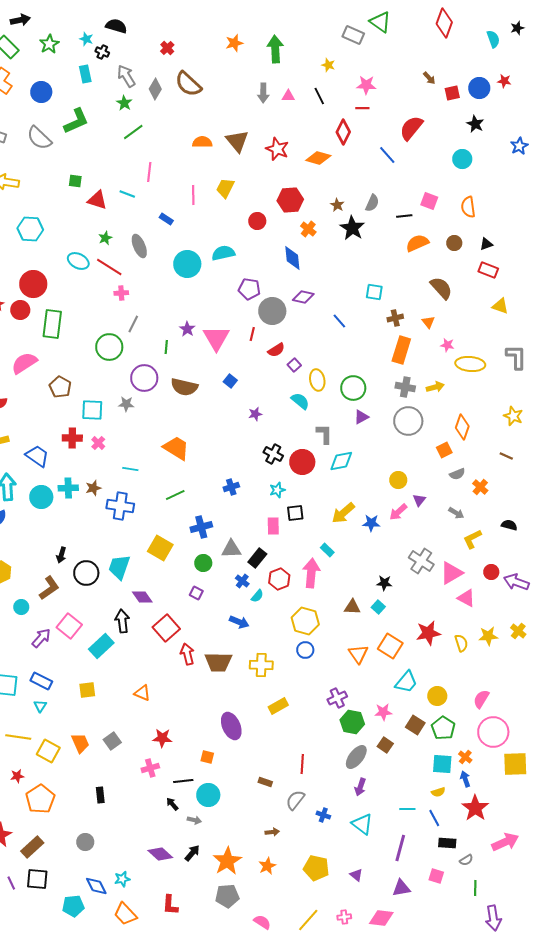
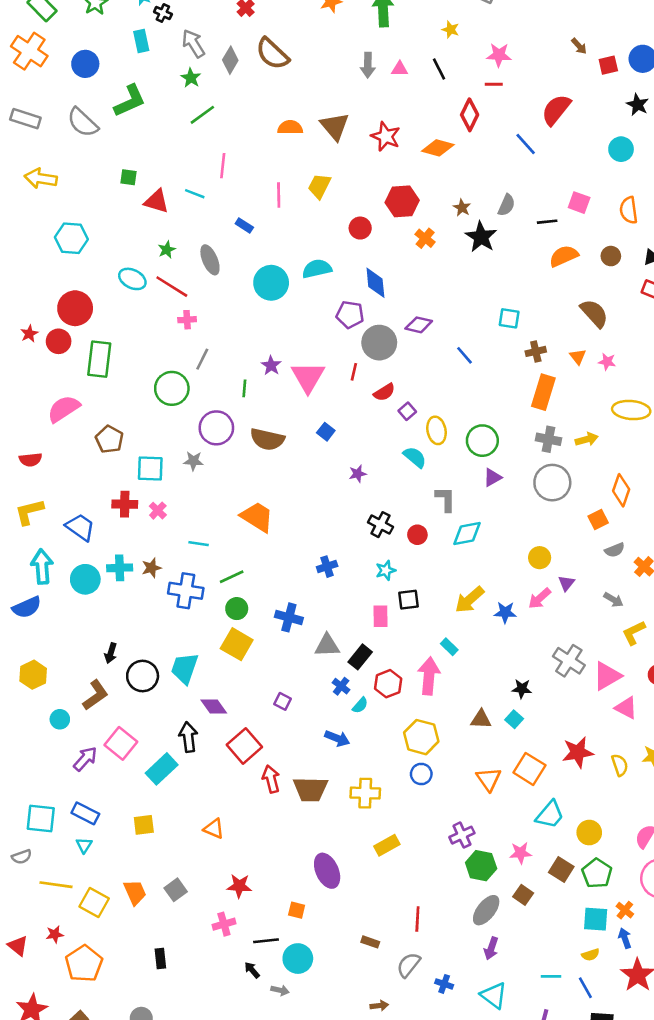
blue diamond: (292, 258) -> (375, 283), moved
pink star: (447, 345) -> (607, 362), moved
red circle: (302, 462) -> (417, 535), size x0.6
green line: (175, 495) -> (232, 577), moved
blue cross: (201, 527) -> (289, 617), turned 30
green circle: (203, 563) -> (237, 609), moved

